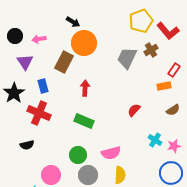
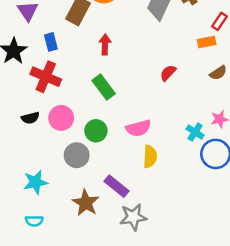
green rectangle: (84, 121) -> (104, 87), turned 30
cyan cross: (155, 140) -> (195, 132), moved
pink circle: (51, 175) -> (61, 118), moved
gray circle: (88, 175) -> (77, 155), moved

